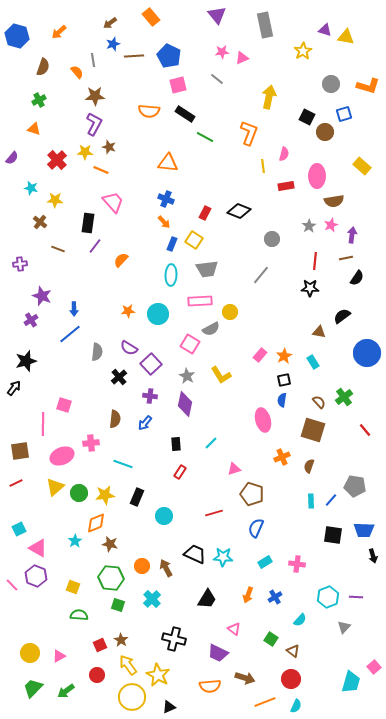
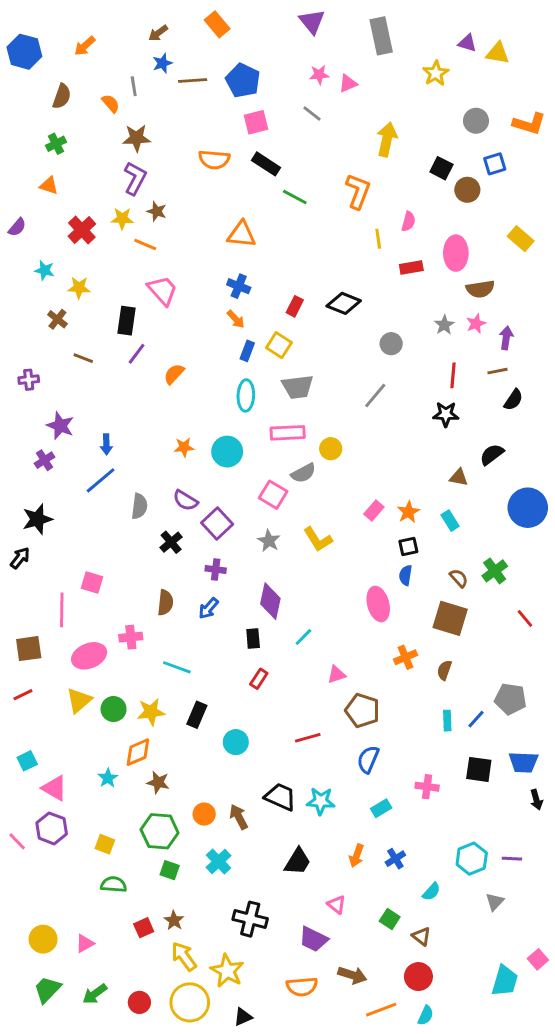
purple diamond: (185, 404) -> (270, 601), moved
pink cross: (297, 564) -> (427, 787), moved
red circle: (97, 675) -> (139, 1002), moved

